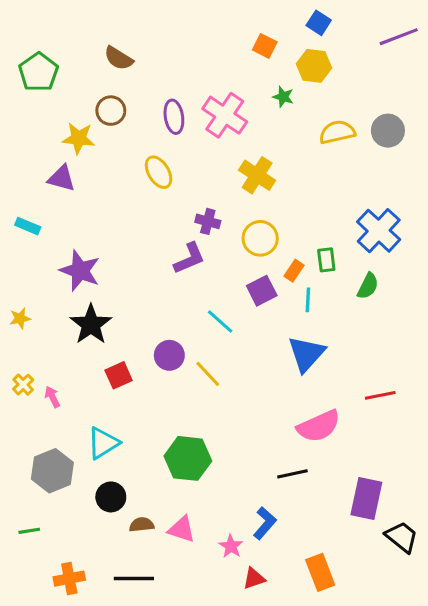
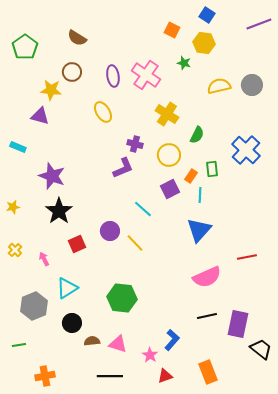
green semicircle: (368, 286) -> (197, 135), moved
pink arrow: (52, 397) -> (44, 259), moved
black line: (292, 474) -> (207, 316), moved
black line: (134, 579) -> (110, 376), moved

